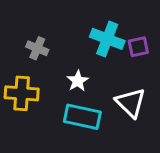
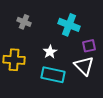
purple square: (138, 47) -> (89, 46), moved
gray cross: (37, 48) -> (24, 22), moved

